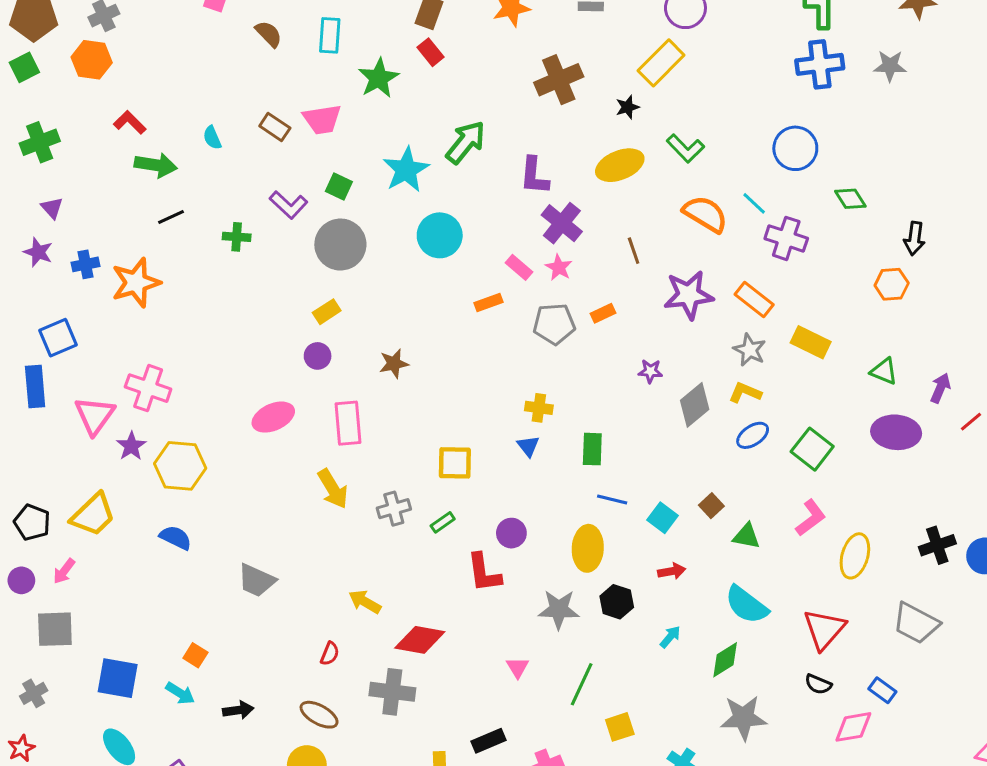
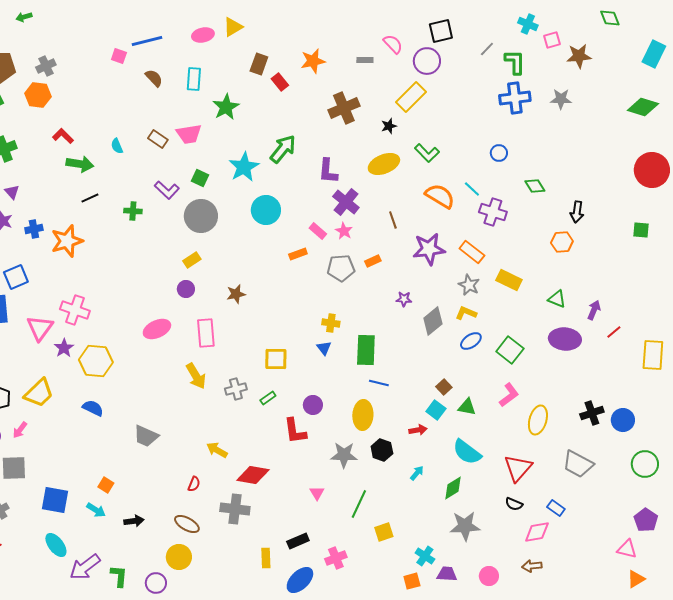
red rectangle: (430, 52) -> (280, 82), moved
blue circle: (795, 148) -> (499, 153), size x0.6
green rectangle: (592, 449) -> (366, 350), size x1.4
cyan square: (663, 518) -> (436, 410), moved

